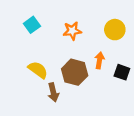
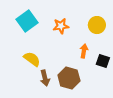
cyan square: (32, 25) -> (27, 21), size x1.5
brown hexagon: (75, 72) -> (69, 78), moved

